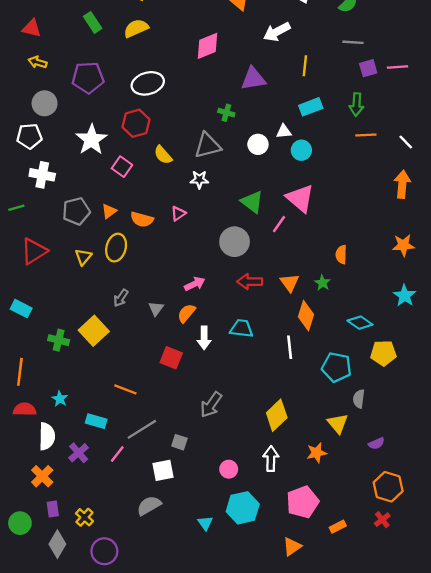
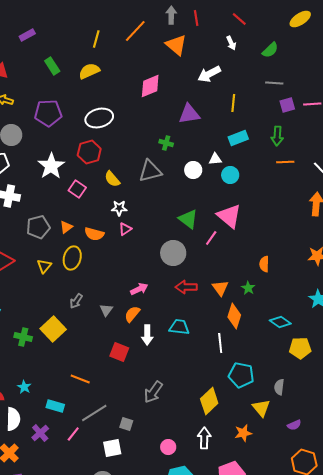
white star: (199, 180) -> (119, 208), moved
cyan pentagon: (337, 367) -> (241, 375), moved

